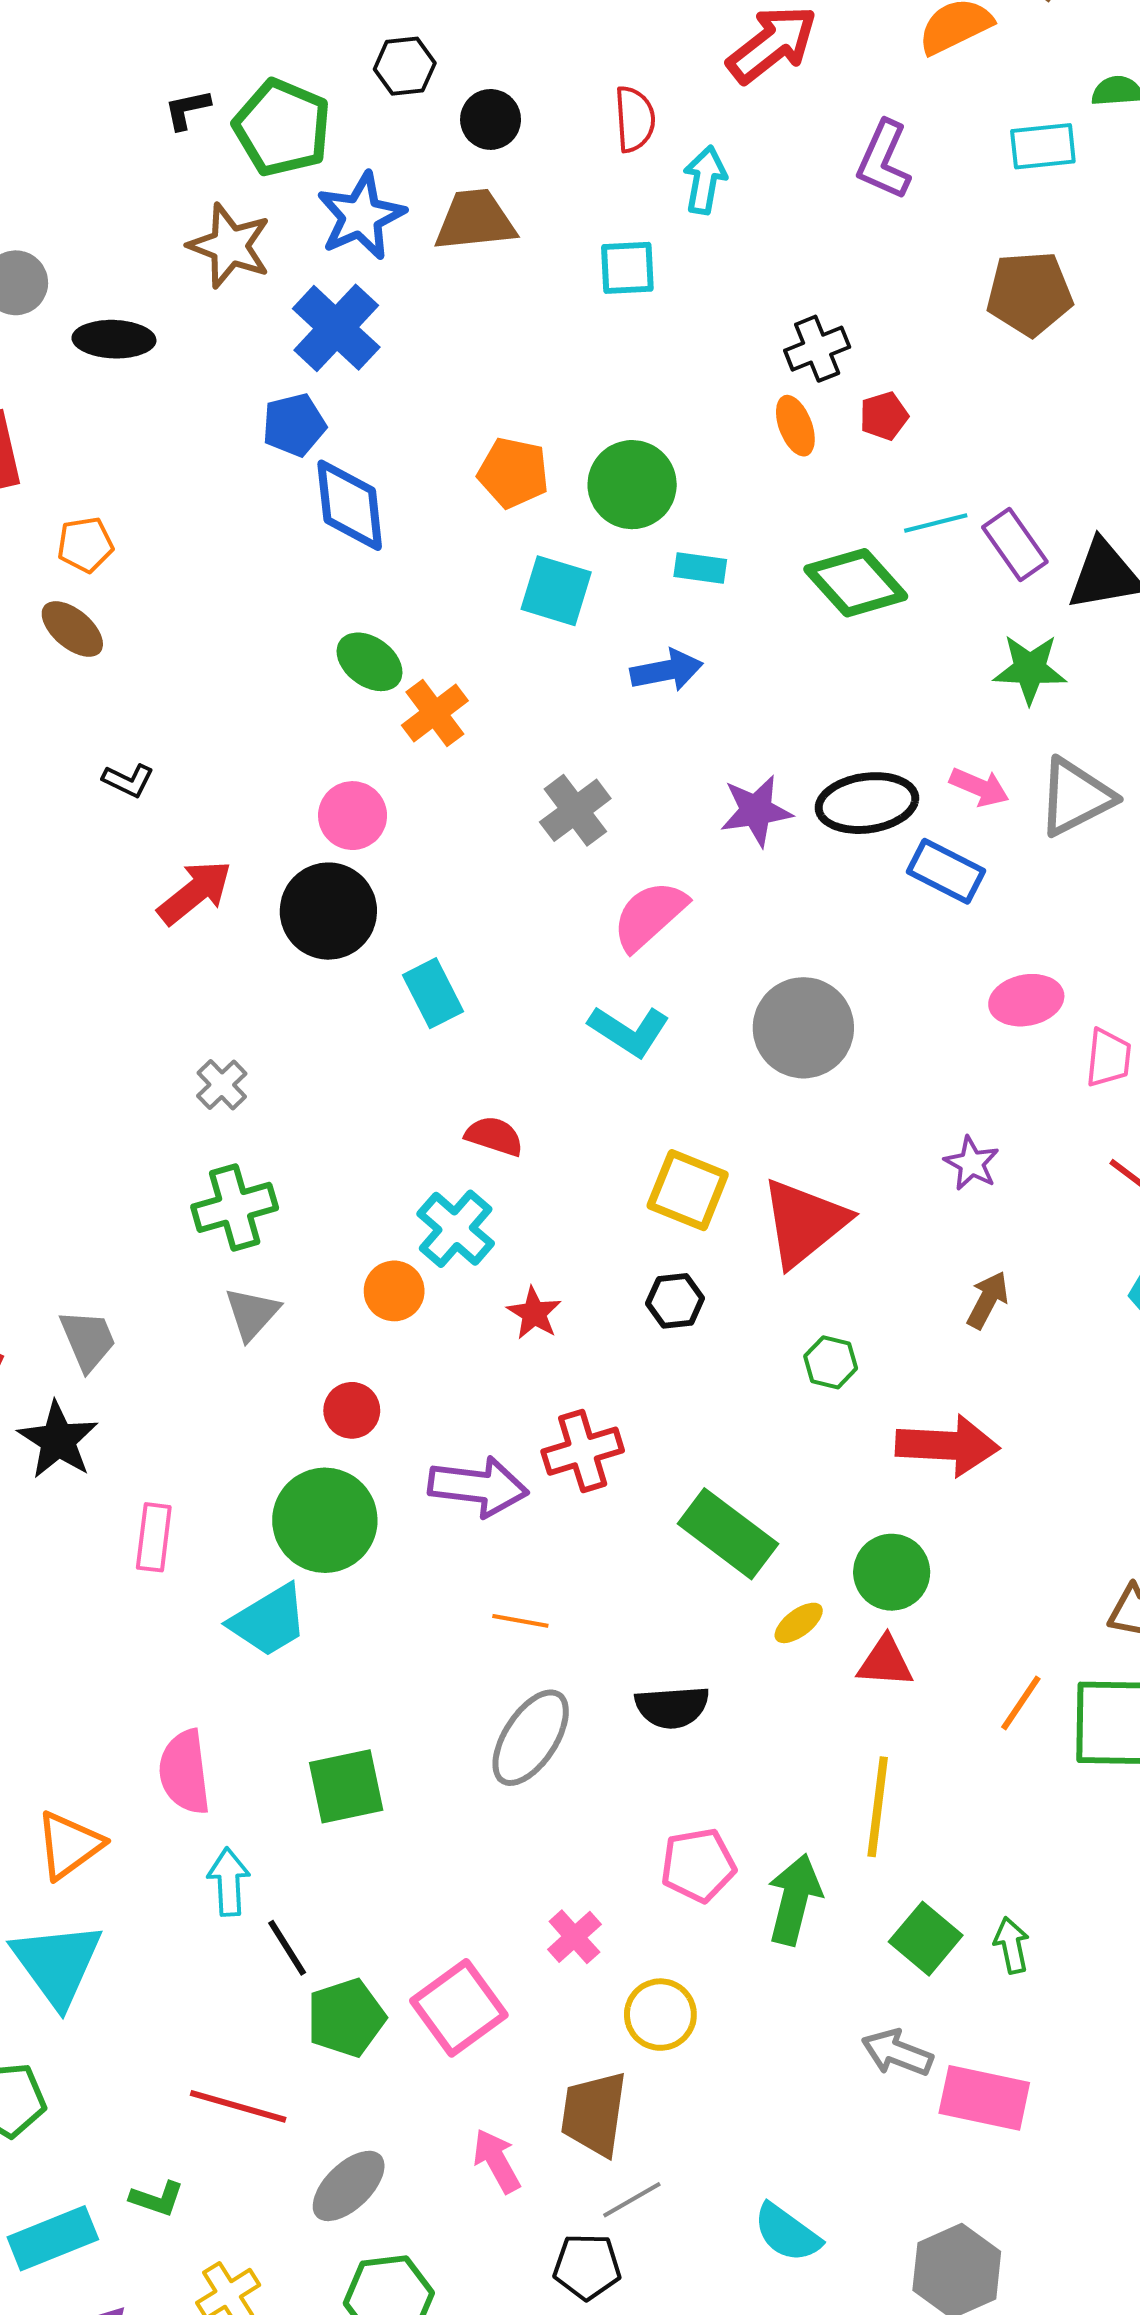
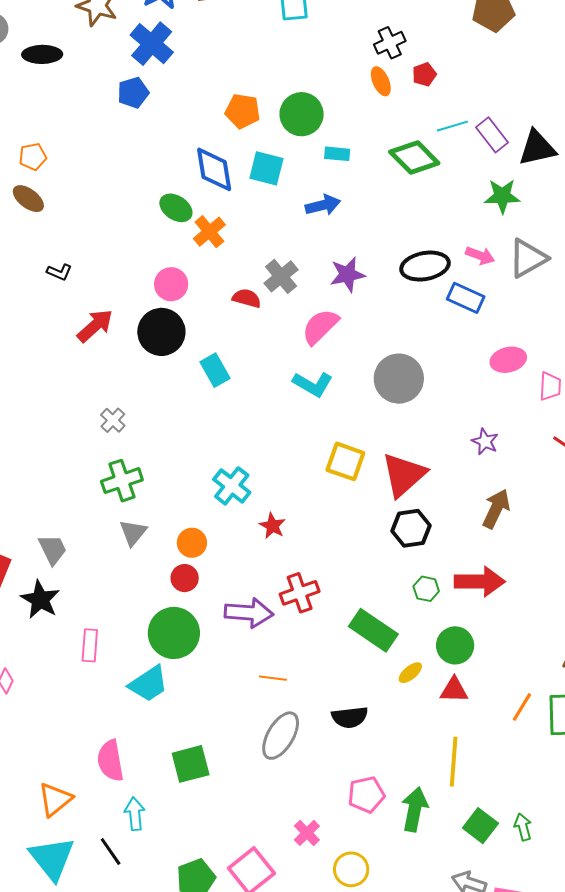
blue diamond: (350, 505) -> (214, 169), moved
purple star: (756, 811) -> (347, 274), moved
red semicircle: (494, 1136) -> (247, 298), moved
orange circle: (394, 1291) -> (192, 543), moved
brown arrow: (988, 1300) -> (496, 509), size x1.4
black hexagon: (675, 1301) -> (411, 528), moved, size x1.4
green hexagon: (831, 1362) -> (426, 589), moved
black line: (287, 1948) -> (111, 851), moved

